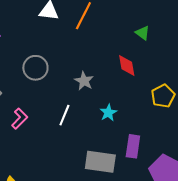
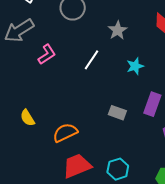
gray rectangle: (100, 162) -> (117, 113), size x0.6

